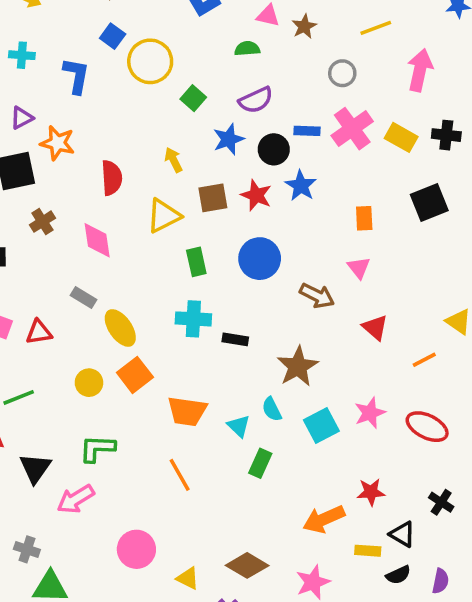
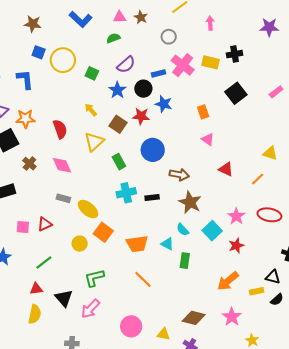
pink arrow: (420, 70) -> (210, 23), size x0.6
brown square: (213, 198) -> (118, 124), turned -30
brown arrow: (317, 296) -> (179, 175), moved
red star: (371, 492) -> (236, 246), moved

